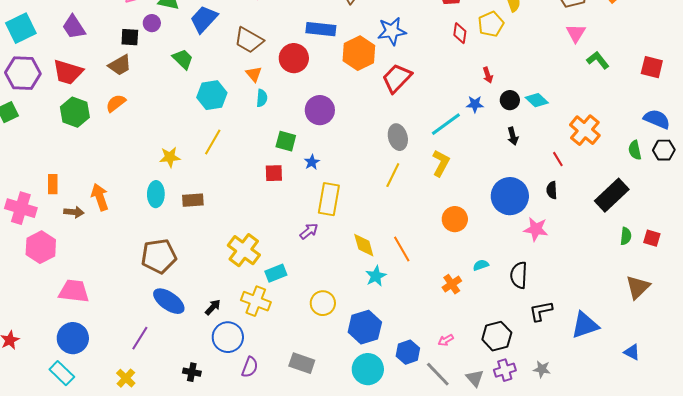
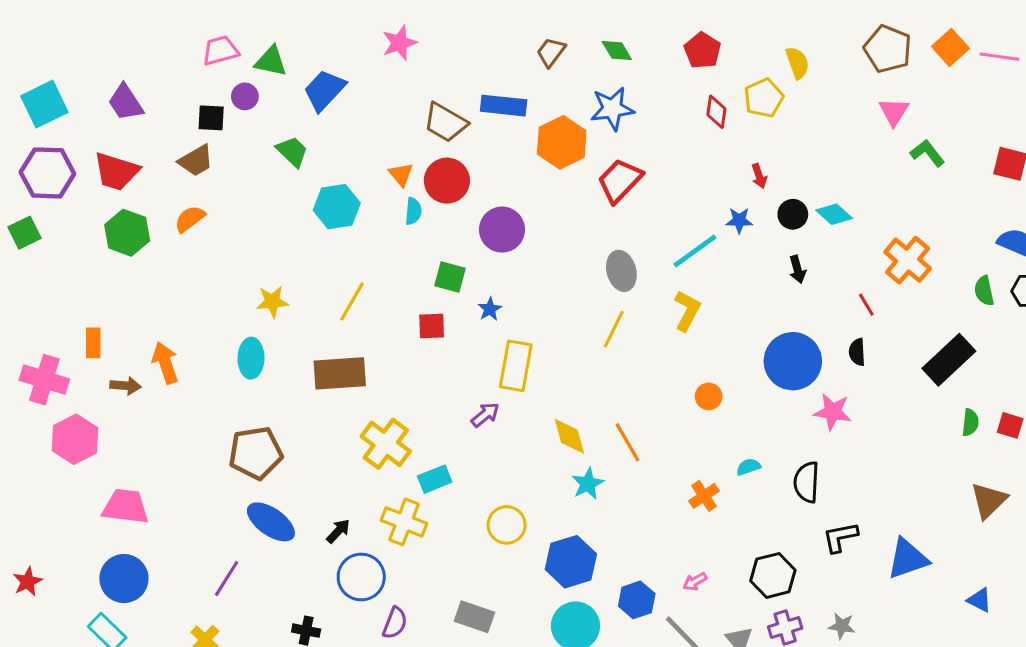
brown trapezoid: (249, 40) -> (445, 122), moved
red circle: (294, 58) -> (447, 181), moved
yellow line: (213, 142) -> (352, 302), moved
brown rectangle: (193, 200) -> (340, 373), moved, size x1.6
orange circle: (455, 219) -> (709, 396), size x0.7

